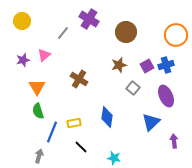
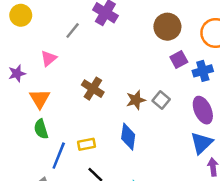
brown circle: (126, 32) -> (167, 27), moved
purple star: (23, 60) -> (17, 73), moved
brown star: (119, 65) -> (136, 100), moved
purple square: (147, 66) -> (179, 60), moved
blue triangle: (151, 122) -> (202, 143), moved

